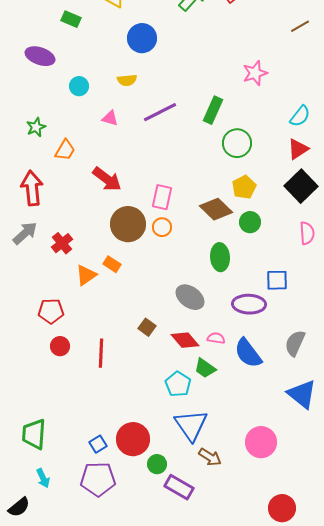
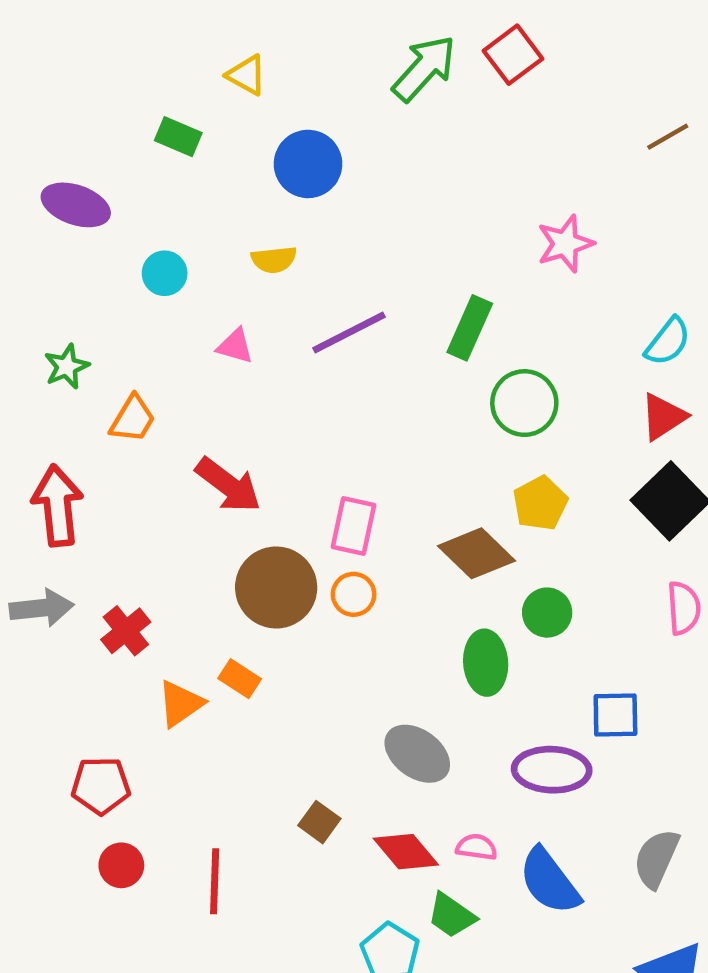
green rectangle: (71, 19) -> (178, 137), moved
green circle: (250, 222) -> (547, 613), moved
gray arrow: (25, 233) -> (42, 608), turned 36

